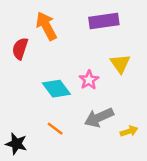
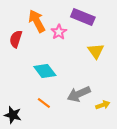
purple rectangle: (104, 21) -> (83, 17), turned 30
pink star: (89, 80) -> (59, 32), moved

